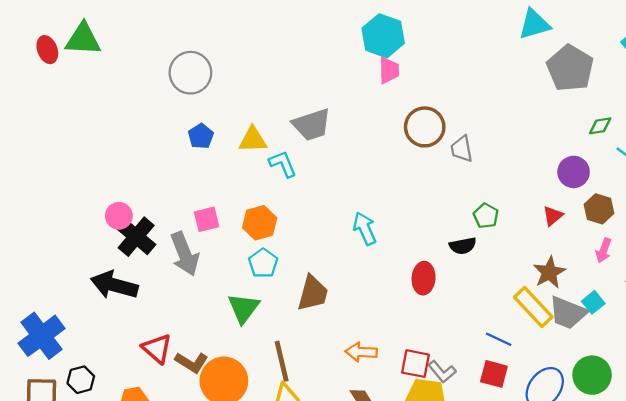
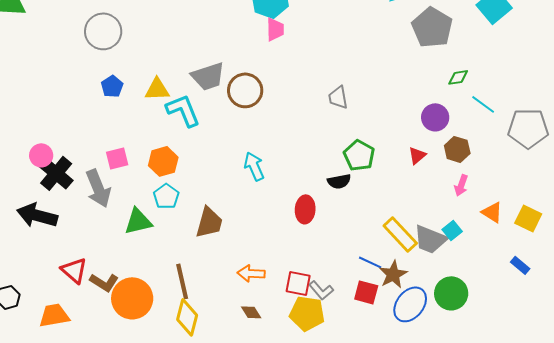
brown circle: (425, 127) -> (245, 90), moved
cyan L-shape: (283, 164) -> (183, 110), size x1.4
green pentagon: (486, 216) -> (359, 155), size x1.4
brown star: (549, 272) -> (393, 274), moved
green triangle: (244, 308) -> (138, 221), moved, turned 40

